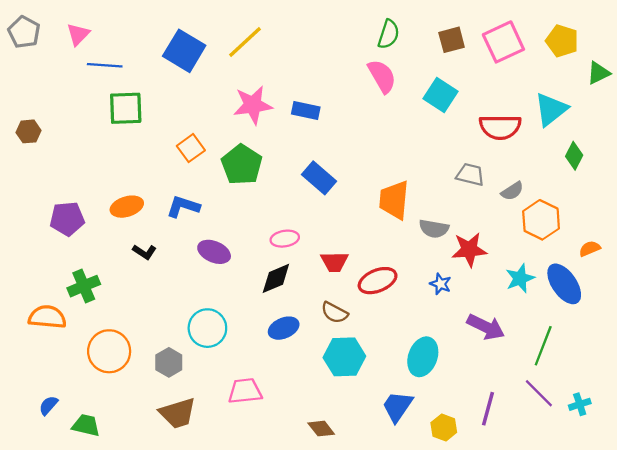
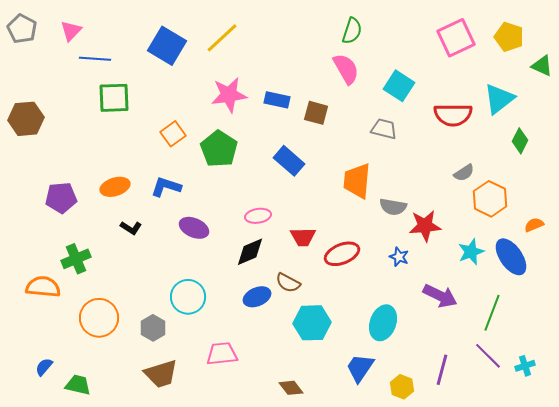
brown square: (452, 40) -> (316, 113), moved, turned 30
green triangle: (598, 73) -> (542, 66), turned 50
brown hexagon: (28, 131) -> (26, 119), size x1.6
gray trapezoid: (470, 175) -> (384, 129), moved
brown semicircle: (334, 313) -> (288, 283), moved

